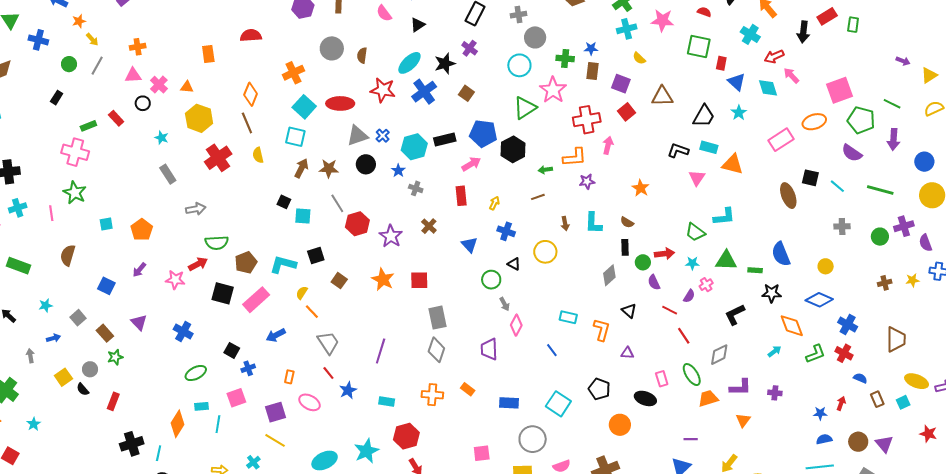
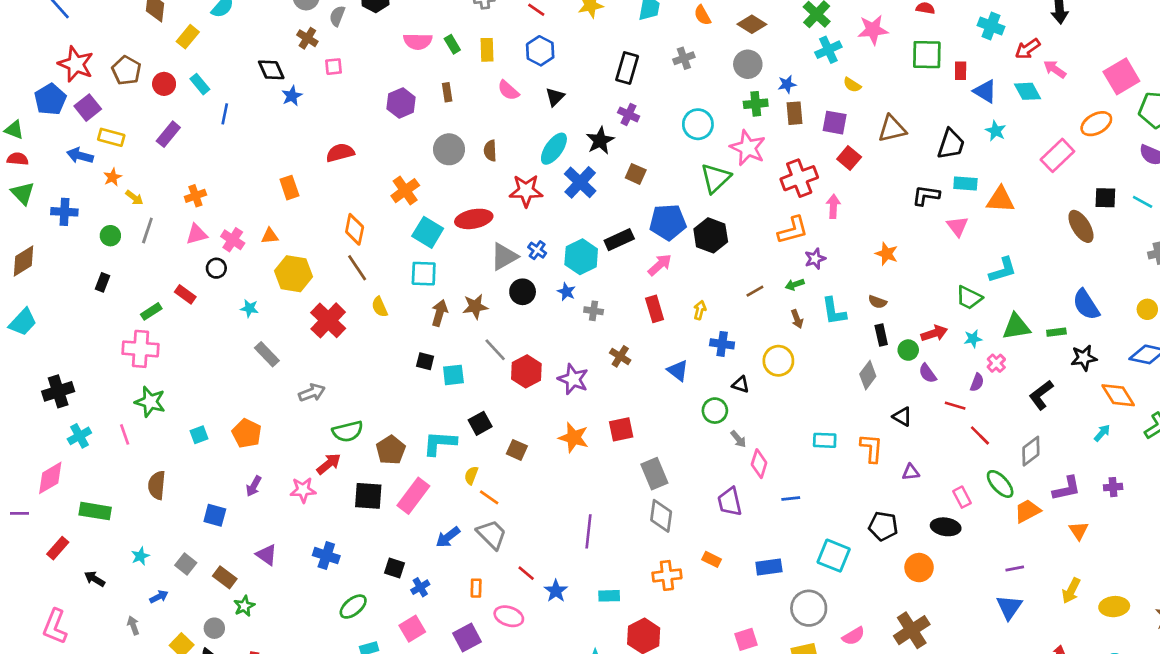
gray circle: (535, 37) -> (748, 64), moved
green arrow: (545, 170) -> (795, 285), moved
gray trapezoid: (328, 343) -> (492, 534), moved
blue line: (552, 350) -> (791, 498), moved, turned -48

